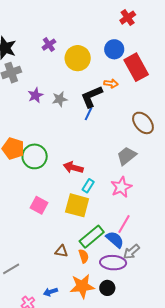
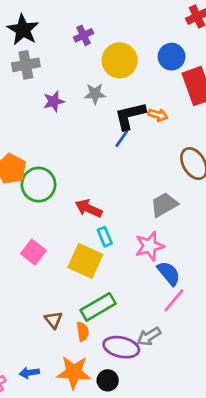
orange arrow: (111, 83) -> (158, 115), moved
gray star: (60, 99) -> (95, 94), moved
cyan rectangle: (88, 186) -> (105, 237), turned -64
pink line: (124, 224) -> (174, 300), moved
blue semicircle: (115, 239) -> (169, 273), moved
brown triangle: (61, 251) -> (53, 320), turned 32

